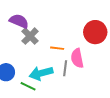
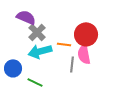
red circle: (95, 32) -> (86, 34), moved
cyan arrow: (41, 73) -> (40, 51), moved

